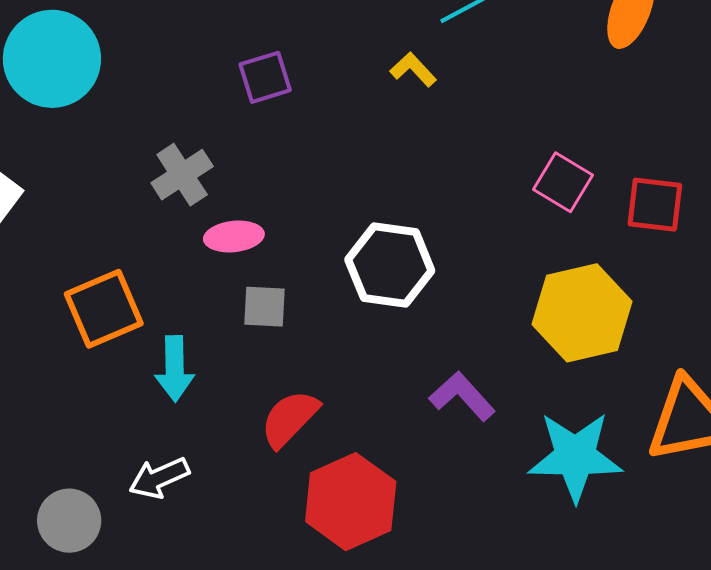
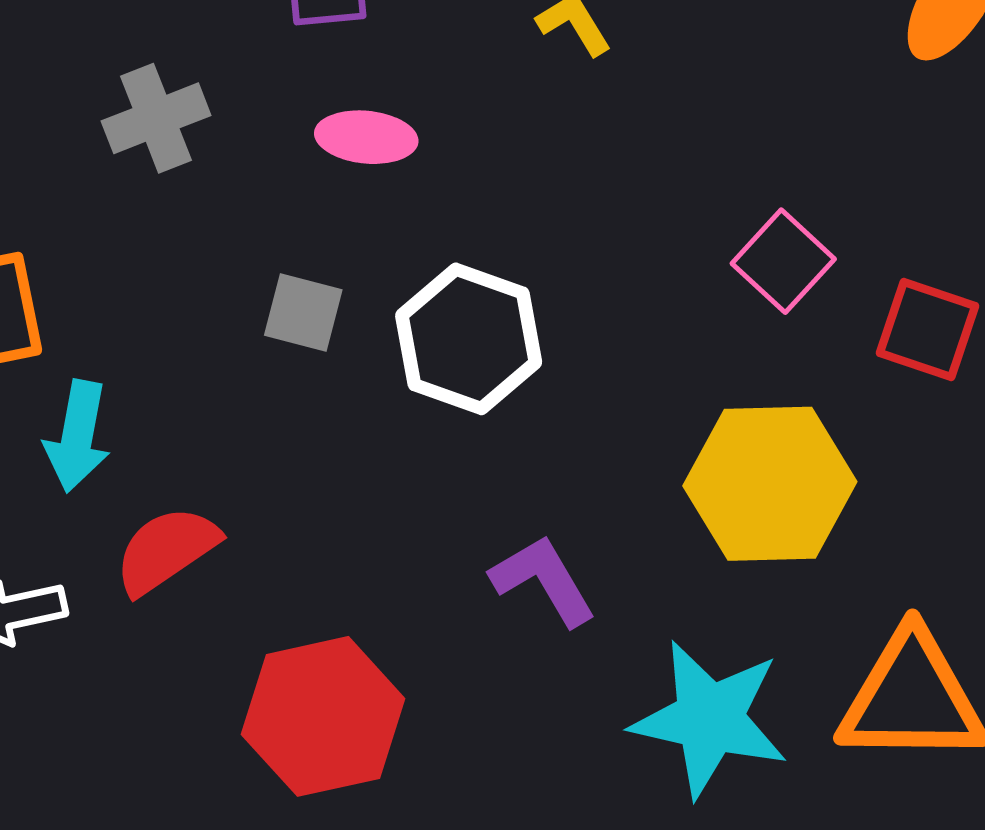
pink ellipse: (234, 236) -> (366, 137), moved
gray square: (265, 307) -> (303, 312), moved
red semicircle: (290, 419) -> (166, 550), moved

